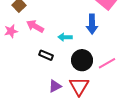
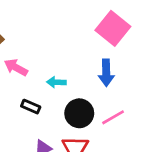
blue arrow: (92, 24) -> (106, 73), moved

